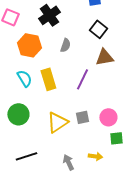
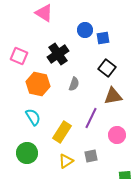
yellow rectangle: (48, 79) -> (62, 132), moved, turned 50
pink circle: (108, 117) -> (117, 135), moved
yellow triangle: (57, 122) -> (66, 161), size x0.7

